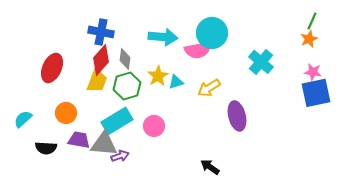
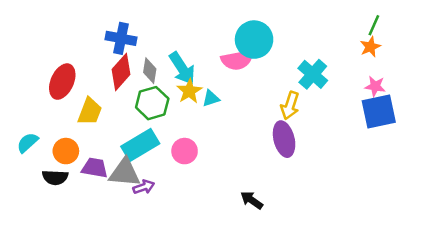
cyan arrow: (163, 37) -> (182, 68), moved, turned 52
yellow trapezoid: (97, 81) -> (90, 111), moved
yellow arrow: (209, 88) -> (290, 105), moved, turned -40
orange circle: (66, 113) -> (66, 151), moved

